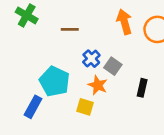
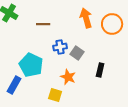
blue cross: (91, 59) -> (60, 47), turned 32
orange star: (98, 85) -> (68, 77), moved
yellow square: (85, 107) -> (55, 95), moved

